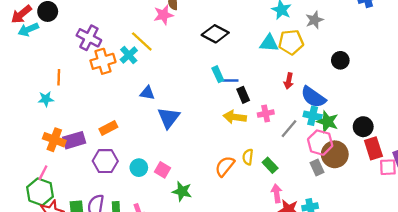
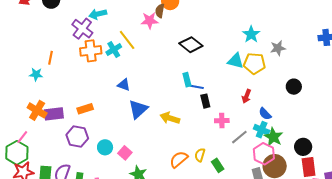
cyan arrow: (28, 29) -> (98, 14), moved
blue semicircle: (313, 97) -> (265, 114), size x0.6
yellow arrow: (235, 117) -> (170, 118), moved

